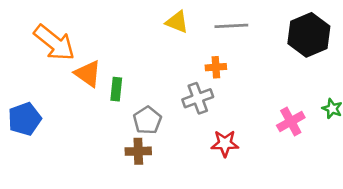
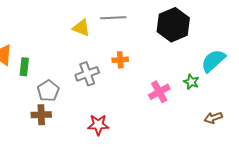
yellow triangle: (177, 22) -> (81, 28), moved
orange cross: (216, 67) -> (120, 60), moved
red star: (225, 143) -> (98, 125), moved

